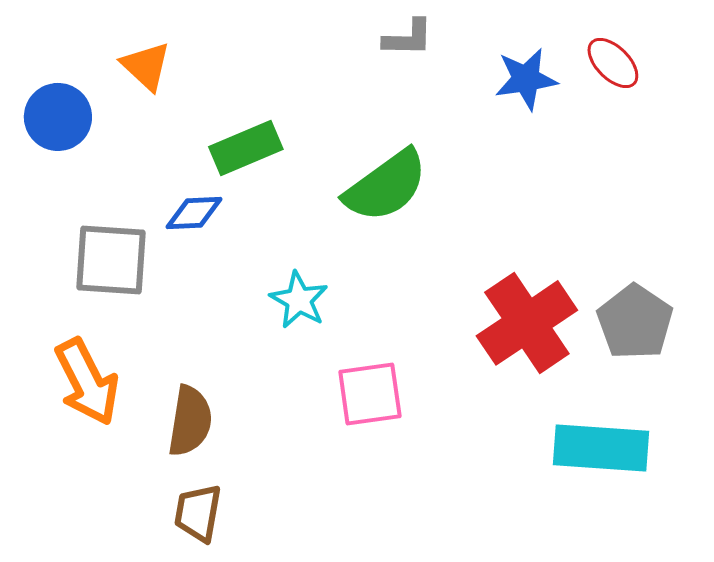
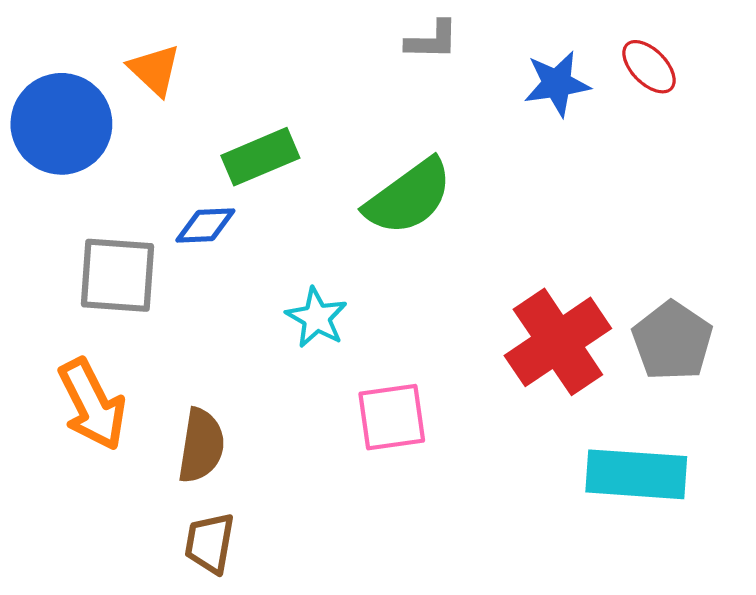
blue circle: (58, 117) -> (61, 124), size x1.4

